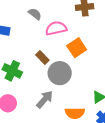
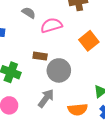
orange square: (77, 48) -> (89, 41), moved
brown rectangle: (42, 57) -> (40, 56), turned -32

